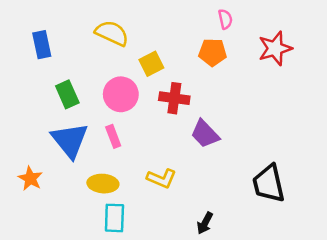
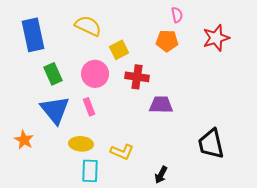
blue rectangle: (42, 45) -> (33, 35), size x1.5
purple trapezoid: (205, 134) -> (161, 105), turned 135
yellow L-shape: (162, 178) -> (122, 152), moved

